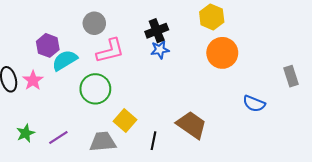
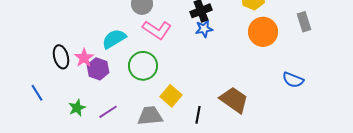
purple hexagon: (48, 45) -> (98, 69), moved
pink L-shape: (110, 51) -> (157, 30), turned 48
gray rectangle: (291, 76) -> (304, 22), moved

